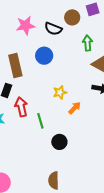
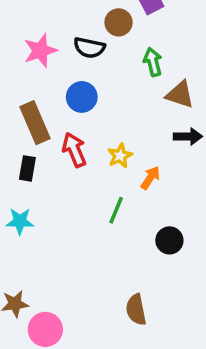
red arrow: (21, 107) -> (74, 150), moved
green line: (40, 121) -> (116, 210), moved, turned 49
black circle: (59, 142) -> (169, 240), moved

